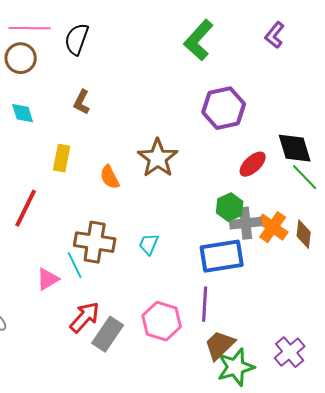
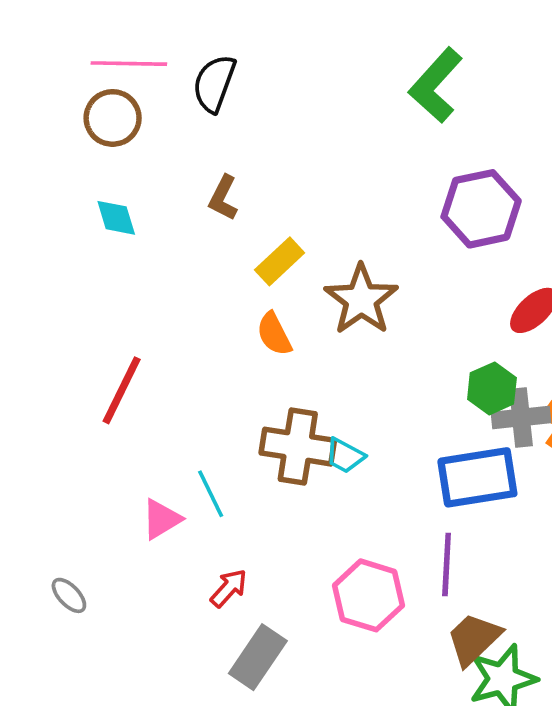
yellow rectangle: (62, 158) -> (280, 261), moved, turned 36
brown cross: (95, 242) -> (298, 447), moved
cyan trapezoid: (149, 244) -> (345, 456), turned -85
red arrow: (85, 317) -> (229, 588), size x0.7
gray rectangle: (108, 334) -> (258, 657), moved

